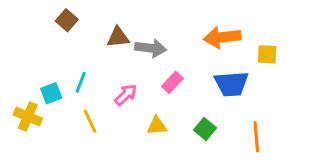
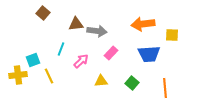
cyan line: (81, 82) -> (61, 49), moved
yellow cross: (28, 117) -> (18, 75), turned -30
yellow line: (90, 121) -> (49, 76), moved

